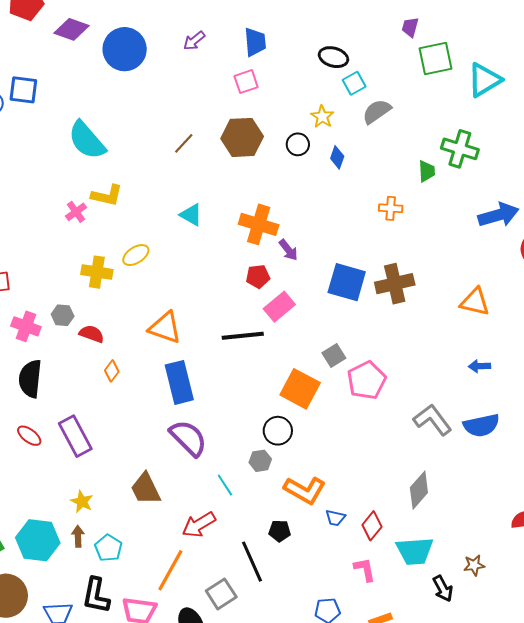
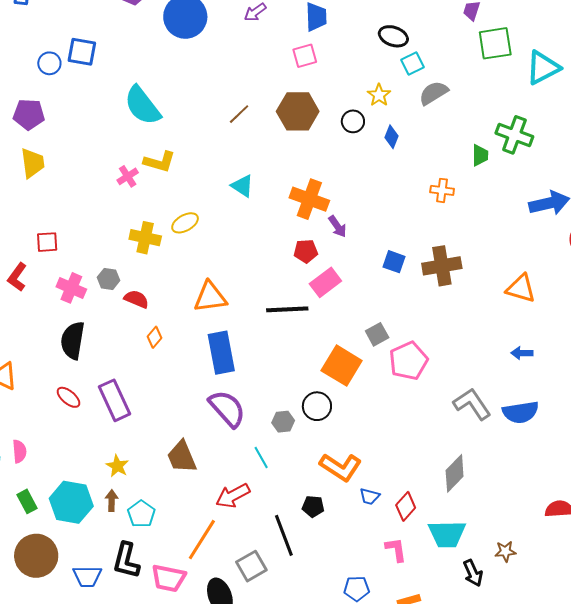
blue square: (347, 282) -> (394, 262), size x0.6
orange triangle: (165, 328) -> (210, 297), turned -30
gray hexagon: (260, 461) -> (283, 422), moved

